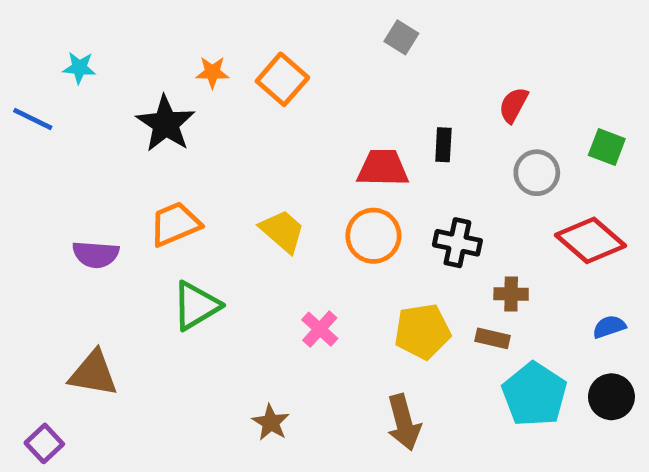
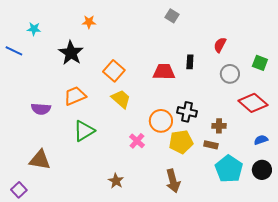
orange star: (212, 72) -> (89, 22), moved
orange square: (282, 79) -> (114, 71), moved
orange circle: (373, 236) -> (161, 121), moved
black cross: (457, 243) -> (187, 112), moved

